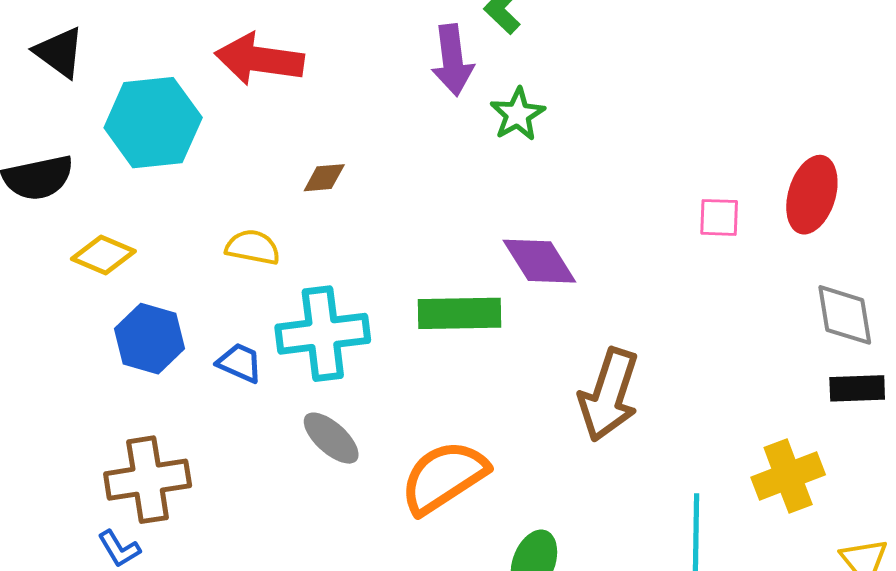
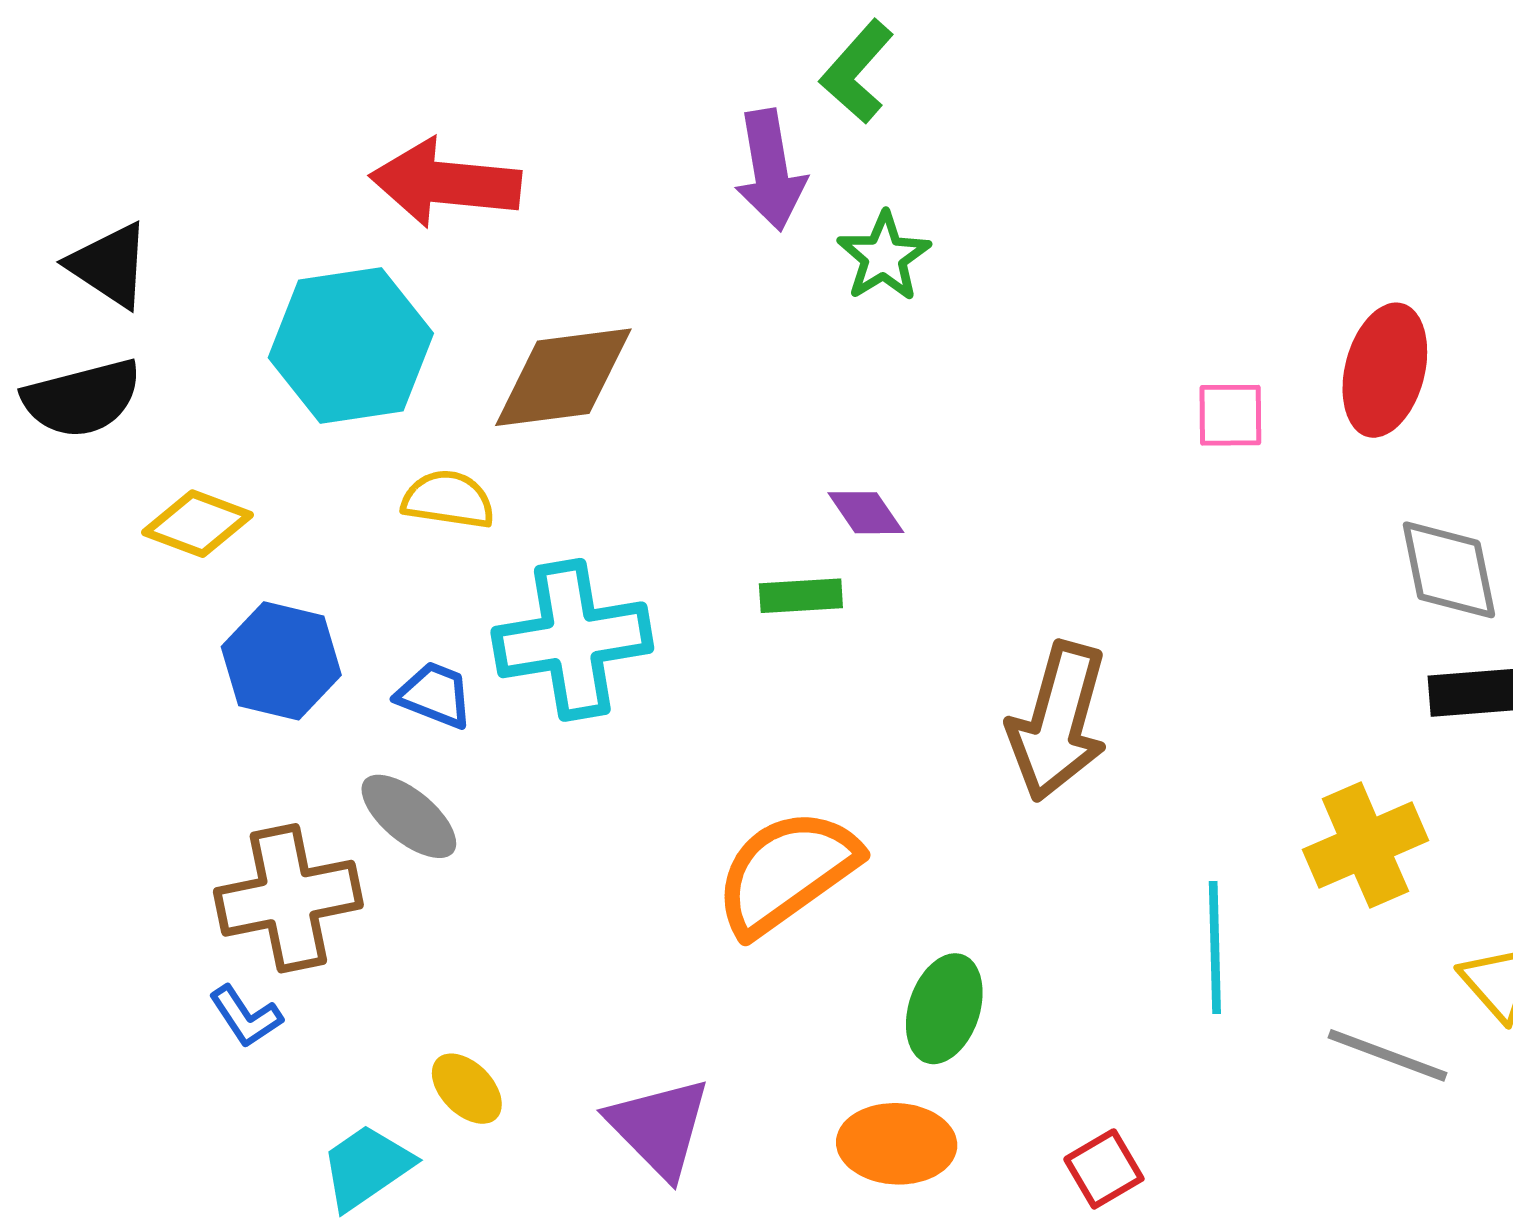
black triangle: (59, 52) -> (109, 265), moved
cyan hexagon: (153, 123) -> (351, 345), moved
brown diamond: (324, 178) -> (563, 377), size x2.0
purple diamond: (539, 261) -> (866, 513), moved, size x0.6
green rectangle: (460, 313) -> (801, 596), size x0.6
gray ellipse: (331, 438) -> (409, 816), moved

